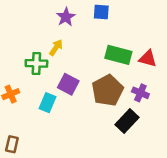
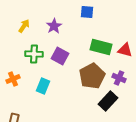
purple star: (66, 17) -> (54, 26), moved
yellow arrow: (56, 48) -> (24, 26), moved
purple square: (68, 84) -> (60, 56), moved

